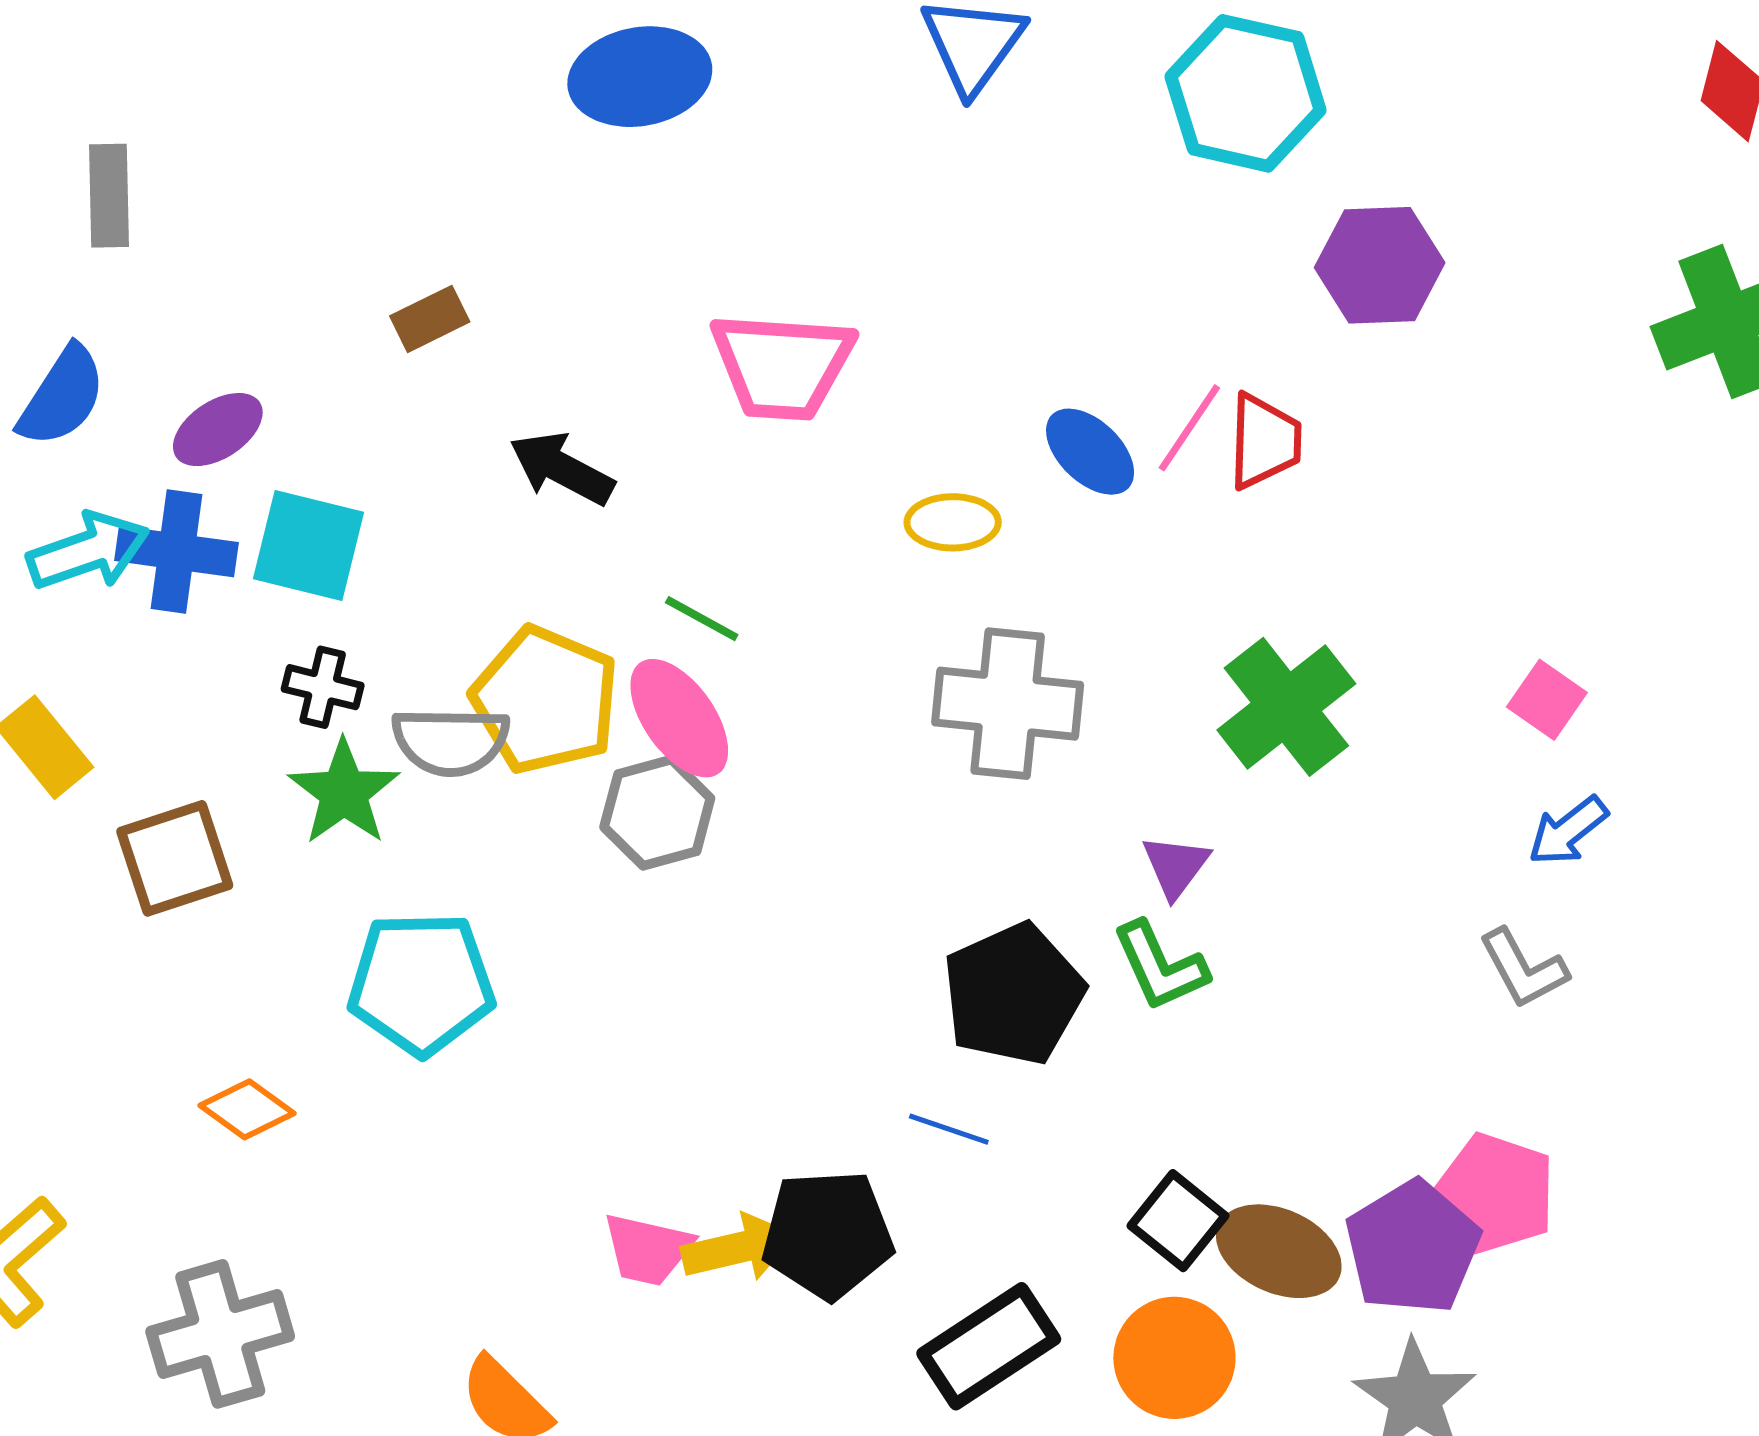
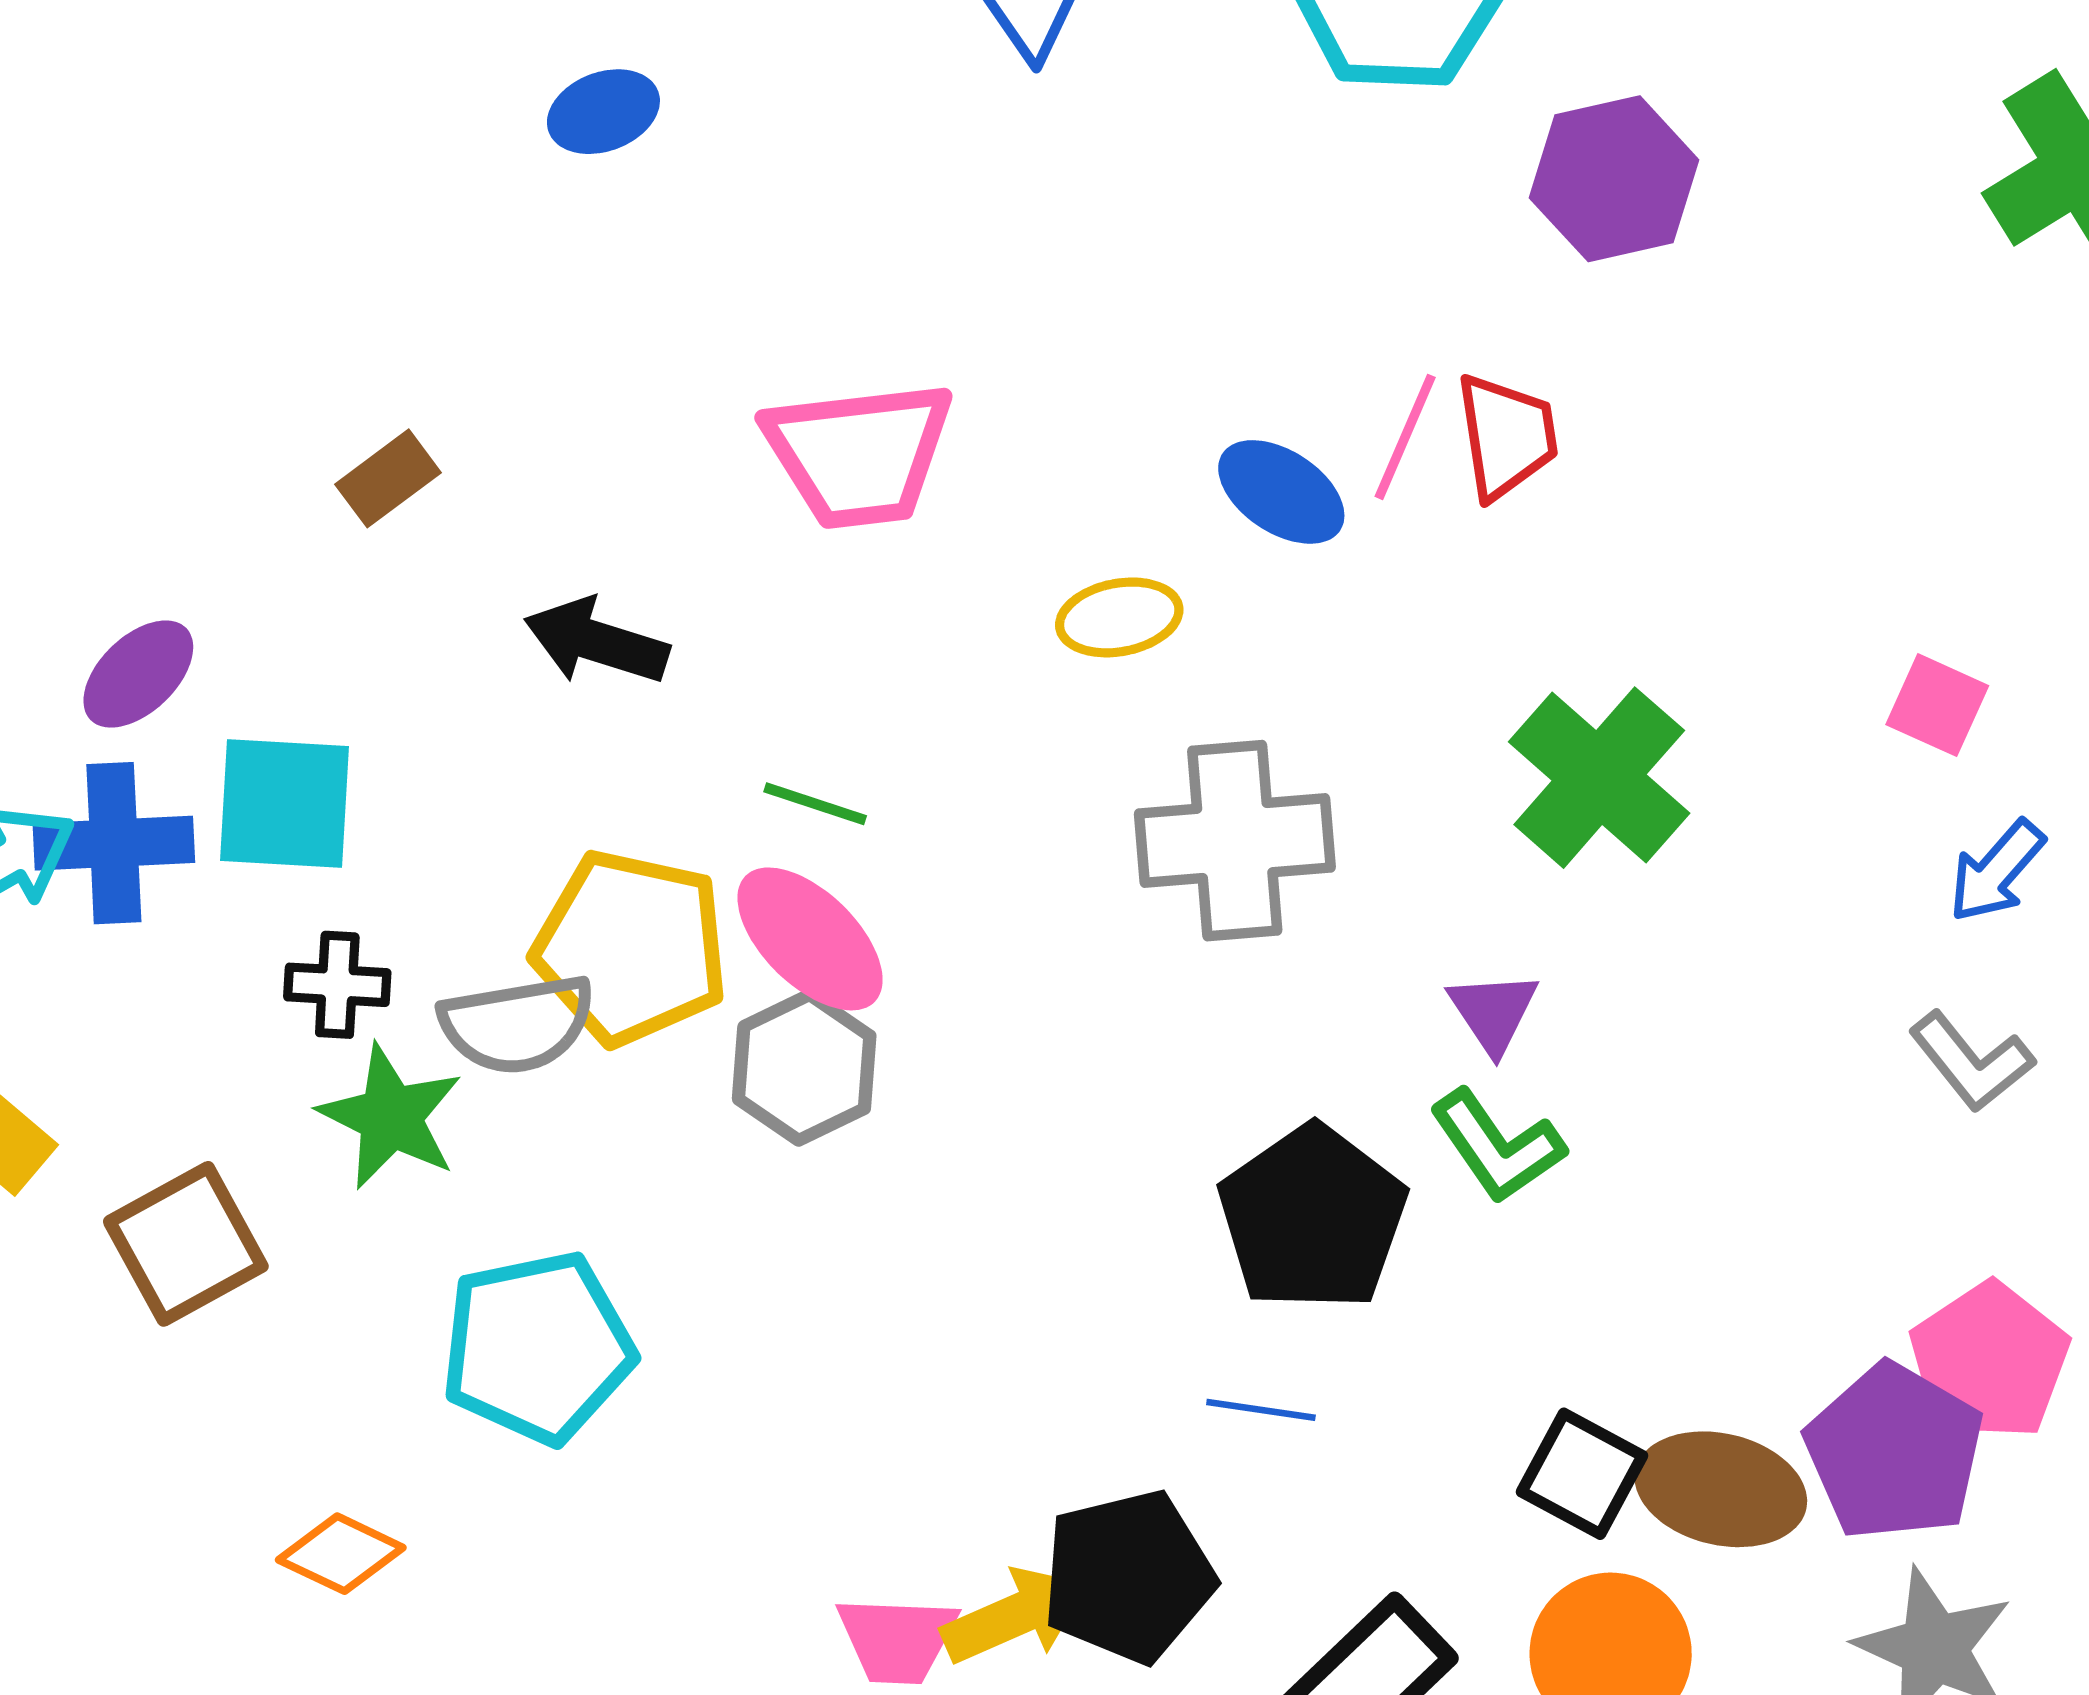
blue ellipse: (640, 77) -> (603, 112), size x0.6
pink pentagon: (1495, 1193) -> (1989, 1361), turned 30

